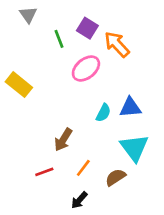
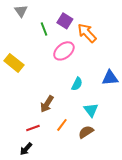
blue triangle: (130, 107) -> (110, 78), moved
cyan triangle: (134, 148) -> (91, 110), moved, size x0.7
black arrow: (79, 200) -> (26, 149), moved

